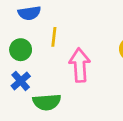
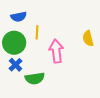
green circle: (21, 50) -> (14, 43), size x1.5

